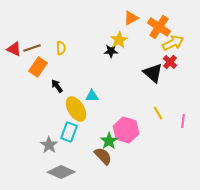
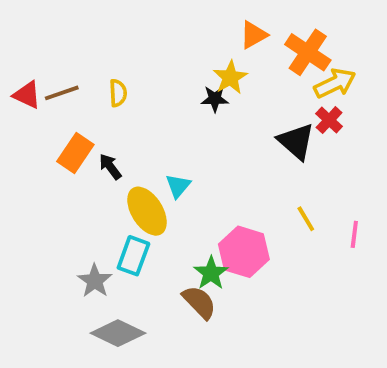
orange rectangle: (38, 67) -> (75, 153), moved
cyan triangle: (92, 96) -> (178, 186), turned -48

